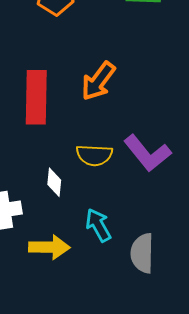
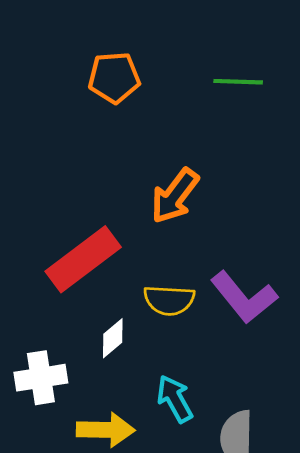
red rectangle: (36, 97) -> (83, 259), moved, turned 52
white diamond: (54, 182) -> (113, 338), turned 44

